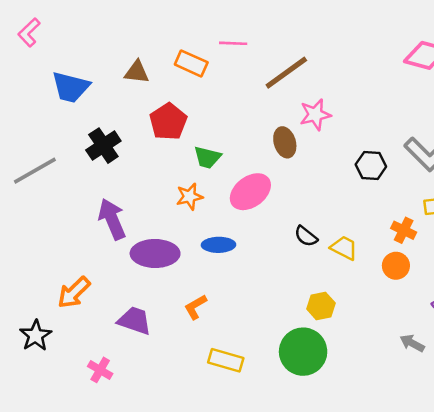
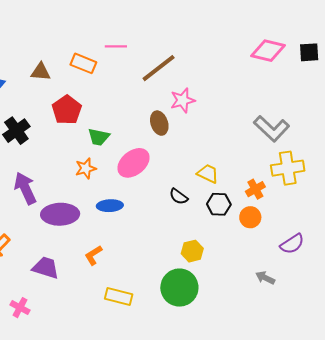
black hexagon: (371, 165) -> (219, 204), moved
orange cross: (404, 230) -> (255, 189), turned 36
yellow trapezoid: (344, 248) -> (208, 174), moved

